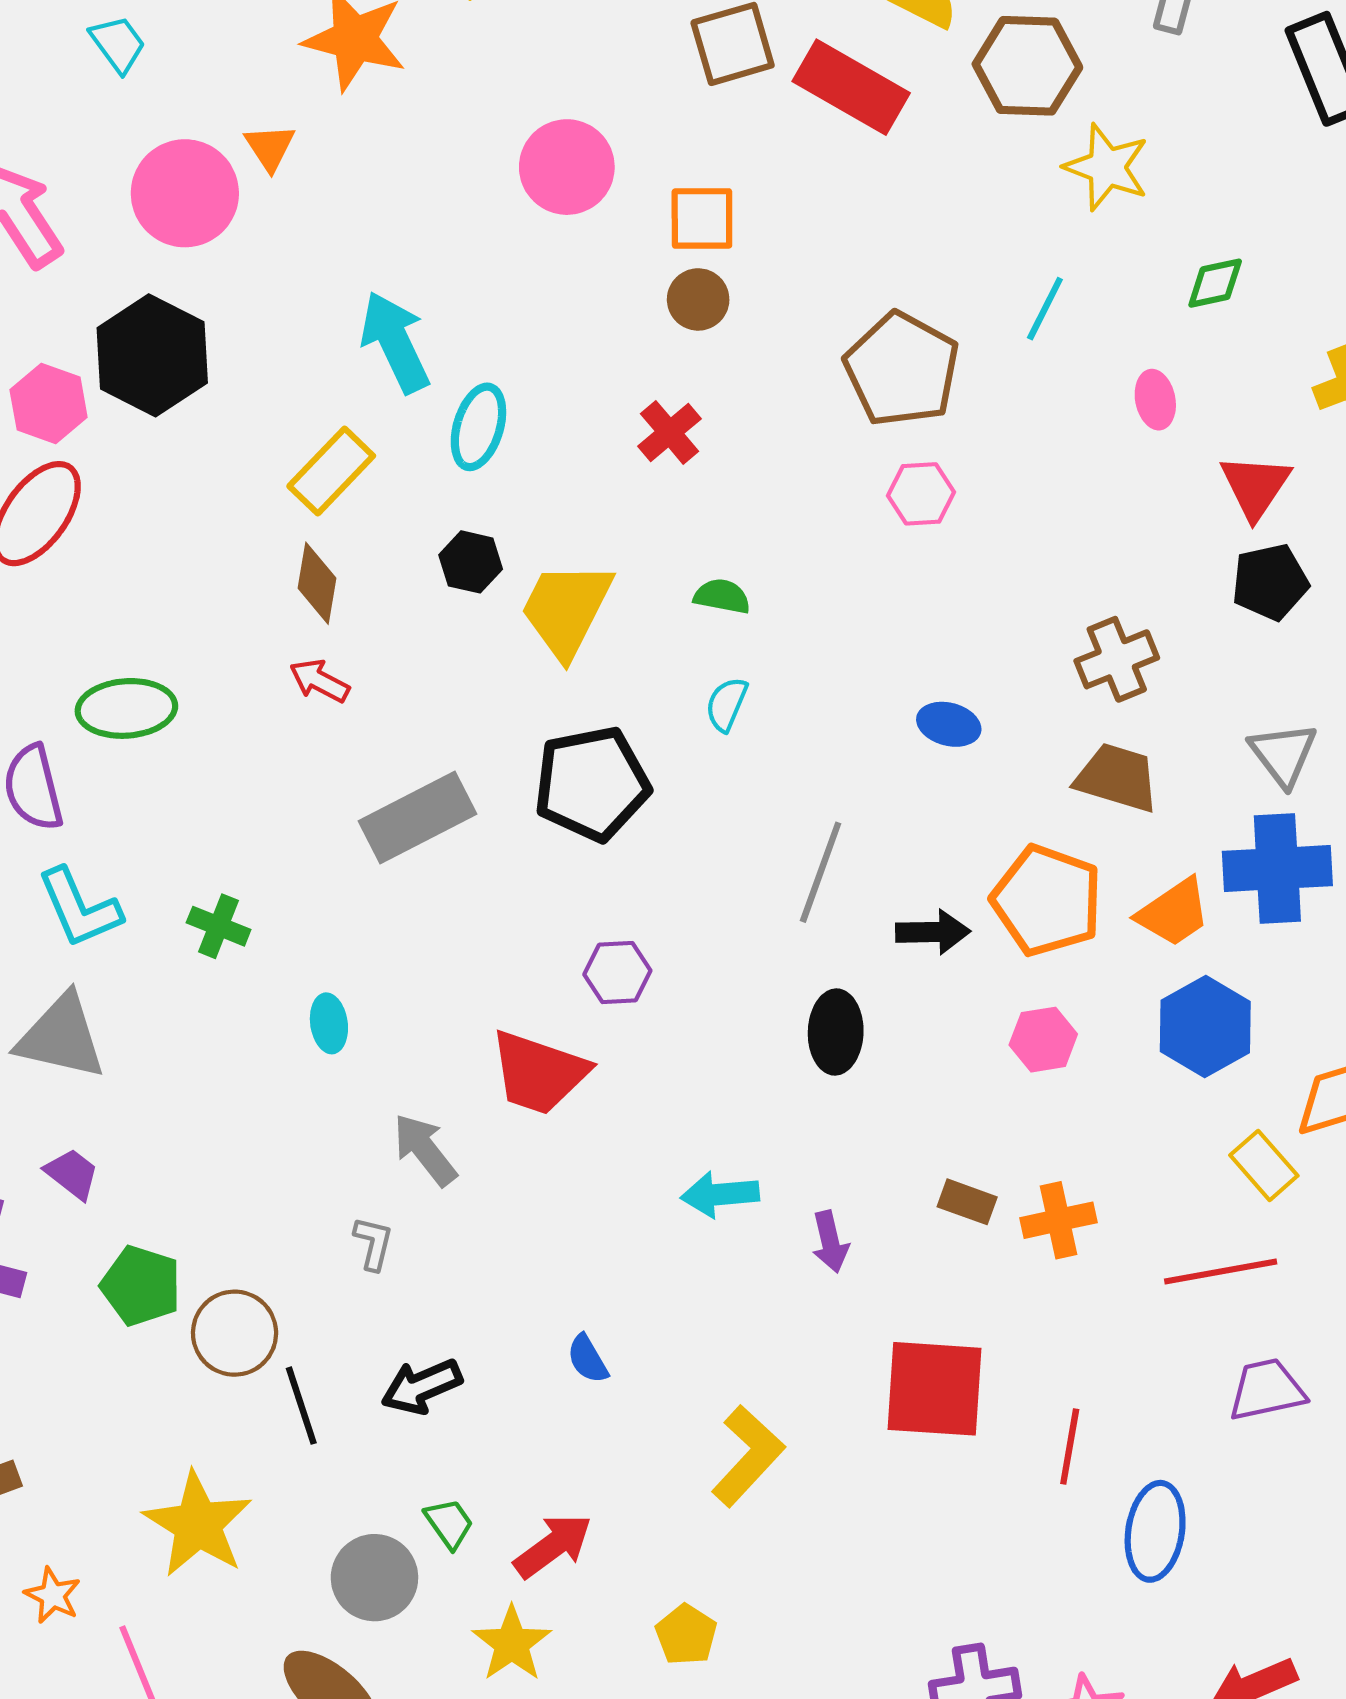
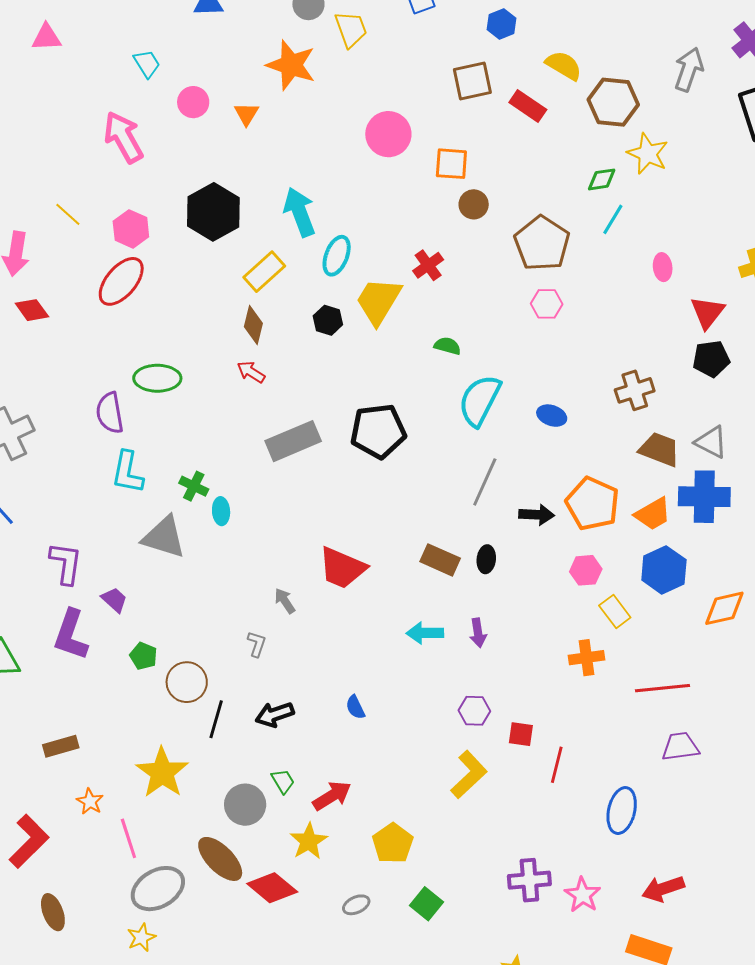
cyan trapezoid: (118, 44) -> (147, 64), moved
red rectangle: (851, 87) -> (528, 106), size x0.7
pink circle: (185, 193) -> (193, 102), moved, size x0.6
green diamond: (1215, 283) -> (602, 179), moved
brown circle: (698, 299) -> (474, 204), moved
black hexagon: (152, 355) -> (213, 212), moved
yellow trapezoid: (566, 609) -> (378, 301), moved
cyan semicircle: (727, 704) -> (480, 400), moved, size x2.0
gray triangle: (1283, 754) -> (711, 442), turned -30
brown trapezoid: (1117, 778) -> (660, 449), moved
cyan L-shape: (79, 908) -> (128, 472), turned 30
purple hexagon: (617, 973) -> (474, 711), moved
cyan ellipse: (329, 1023) -> (221, 511), moved
black ellipse: (836, 1032) -> (486, 559), size x0.7
gray triangle: (61, 1037) -> (164, 537), moved
gray arrow: (425, 1150) -> (285, 601), size x0.7
yellow rectangle: (1264, 1165) -> (615, 612), moved
brown rectangle: (967, 1202) -> (440, 560), moved, size x1.4
purple arrow: (830, 1242) -> (478, 633), moved
green pentagon: (141, 1286) -> (143, 656), size x0.7
red square: (934, 1389) -> (521, 734), size x0.5
black line: (301, 1406) -> (216, 719), turned 30
red line: (1070, 1446) -> (557, 765), moved
yellow L-shape: (748, 1456) -> (469, 775), moved
yellow pentagon: (686, 1635) -> (393, 843), size x1.4

